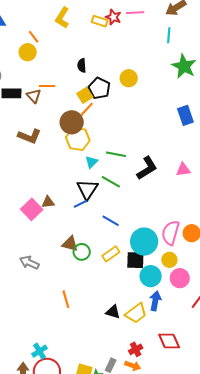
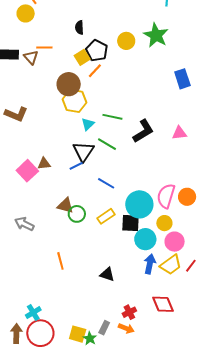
green star: (184, 66) -> (156, 35), moved
orange line: (87, 109) -> (95, 71), moved
brown L-shape: (29, 136) -> (16, 114), moved
yellow trapezoid: (136, 313) -> (171, 265), moved

